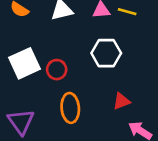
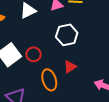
red triangle: (121, 101) -> (70, 67), moved

